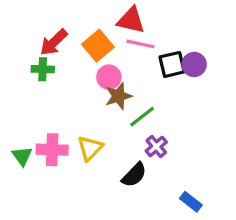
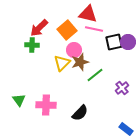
purple cross: (156, 147) -> (122, 88), moved
yellow triangle: (90, 148) -> (62, 63), moved
pink cross: (52, 150) -> (46, 105), moved
black semicircle: (134, 175) -> (80, 113), moved

